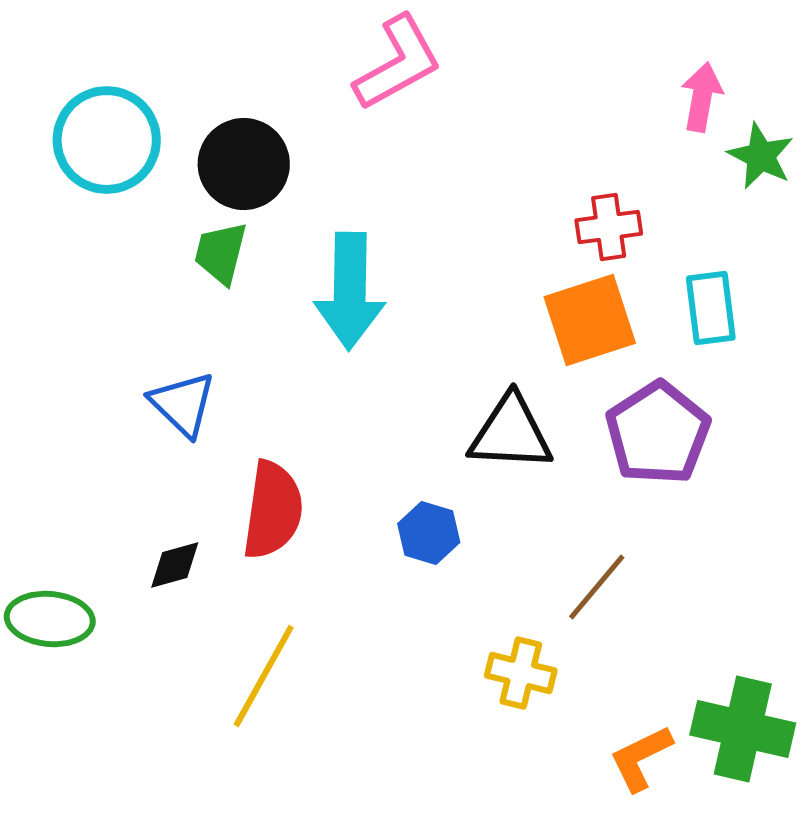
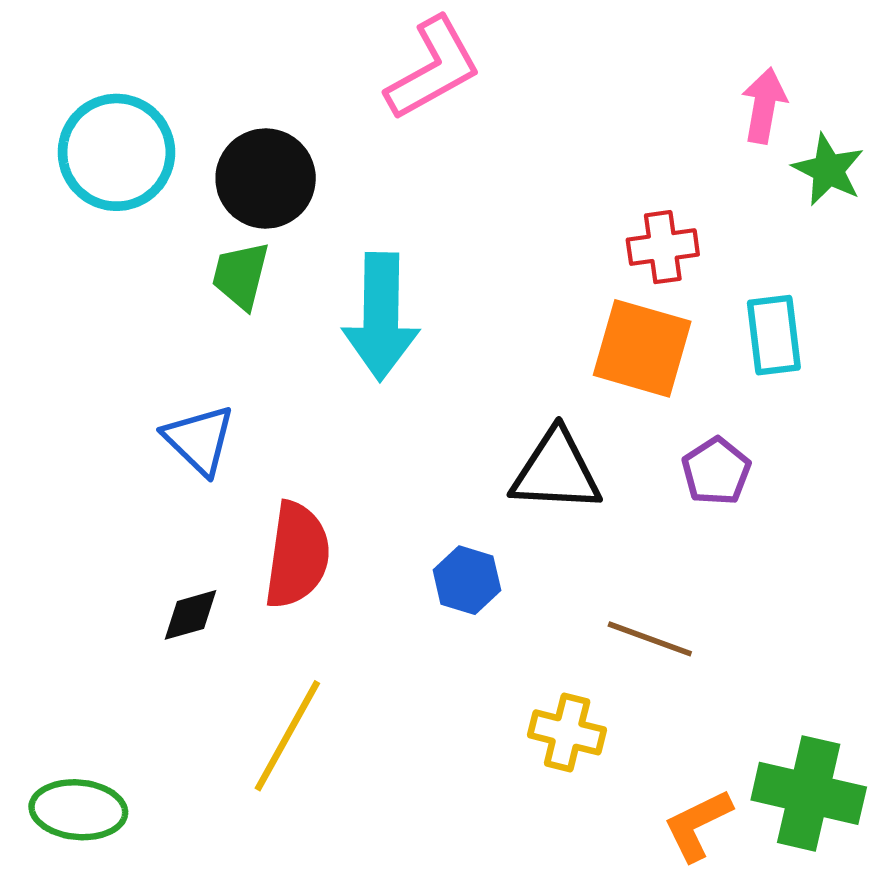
orange square: (590, 320) -> (642, 348), turned 34
purple pentagon: (658, 433) -> (716, 471), size x0.6
brown line: (597, 587) -> (650, 639), turned 70
green ellipse: (50, 619) -> (78, 810), moved

